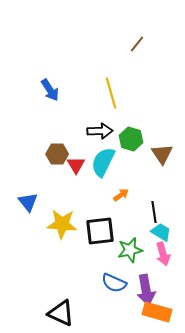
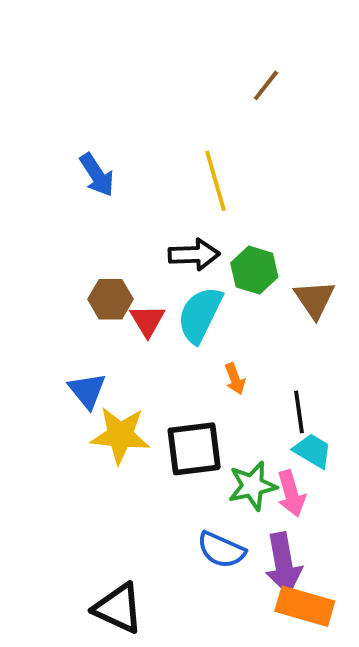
orange arrow: (121, 195) -> (235, 379), turned 105
blue triangle: (28, 202) -> (87, 391), moved
pink arrow: (163, 254) -> (291, 494), moved

